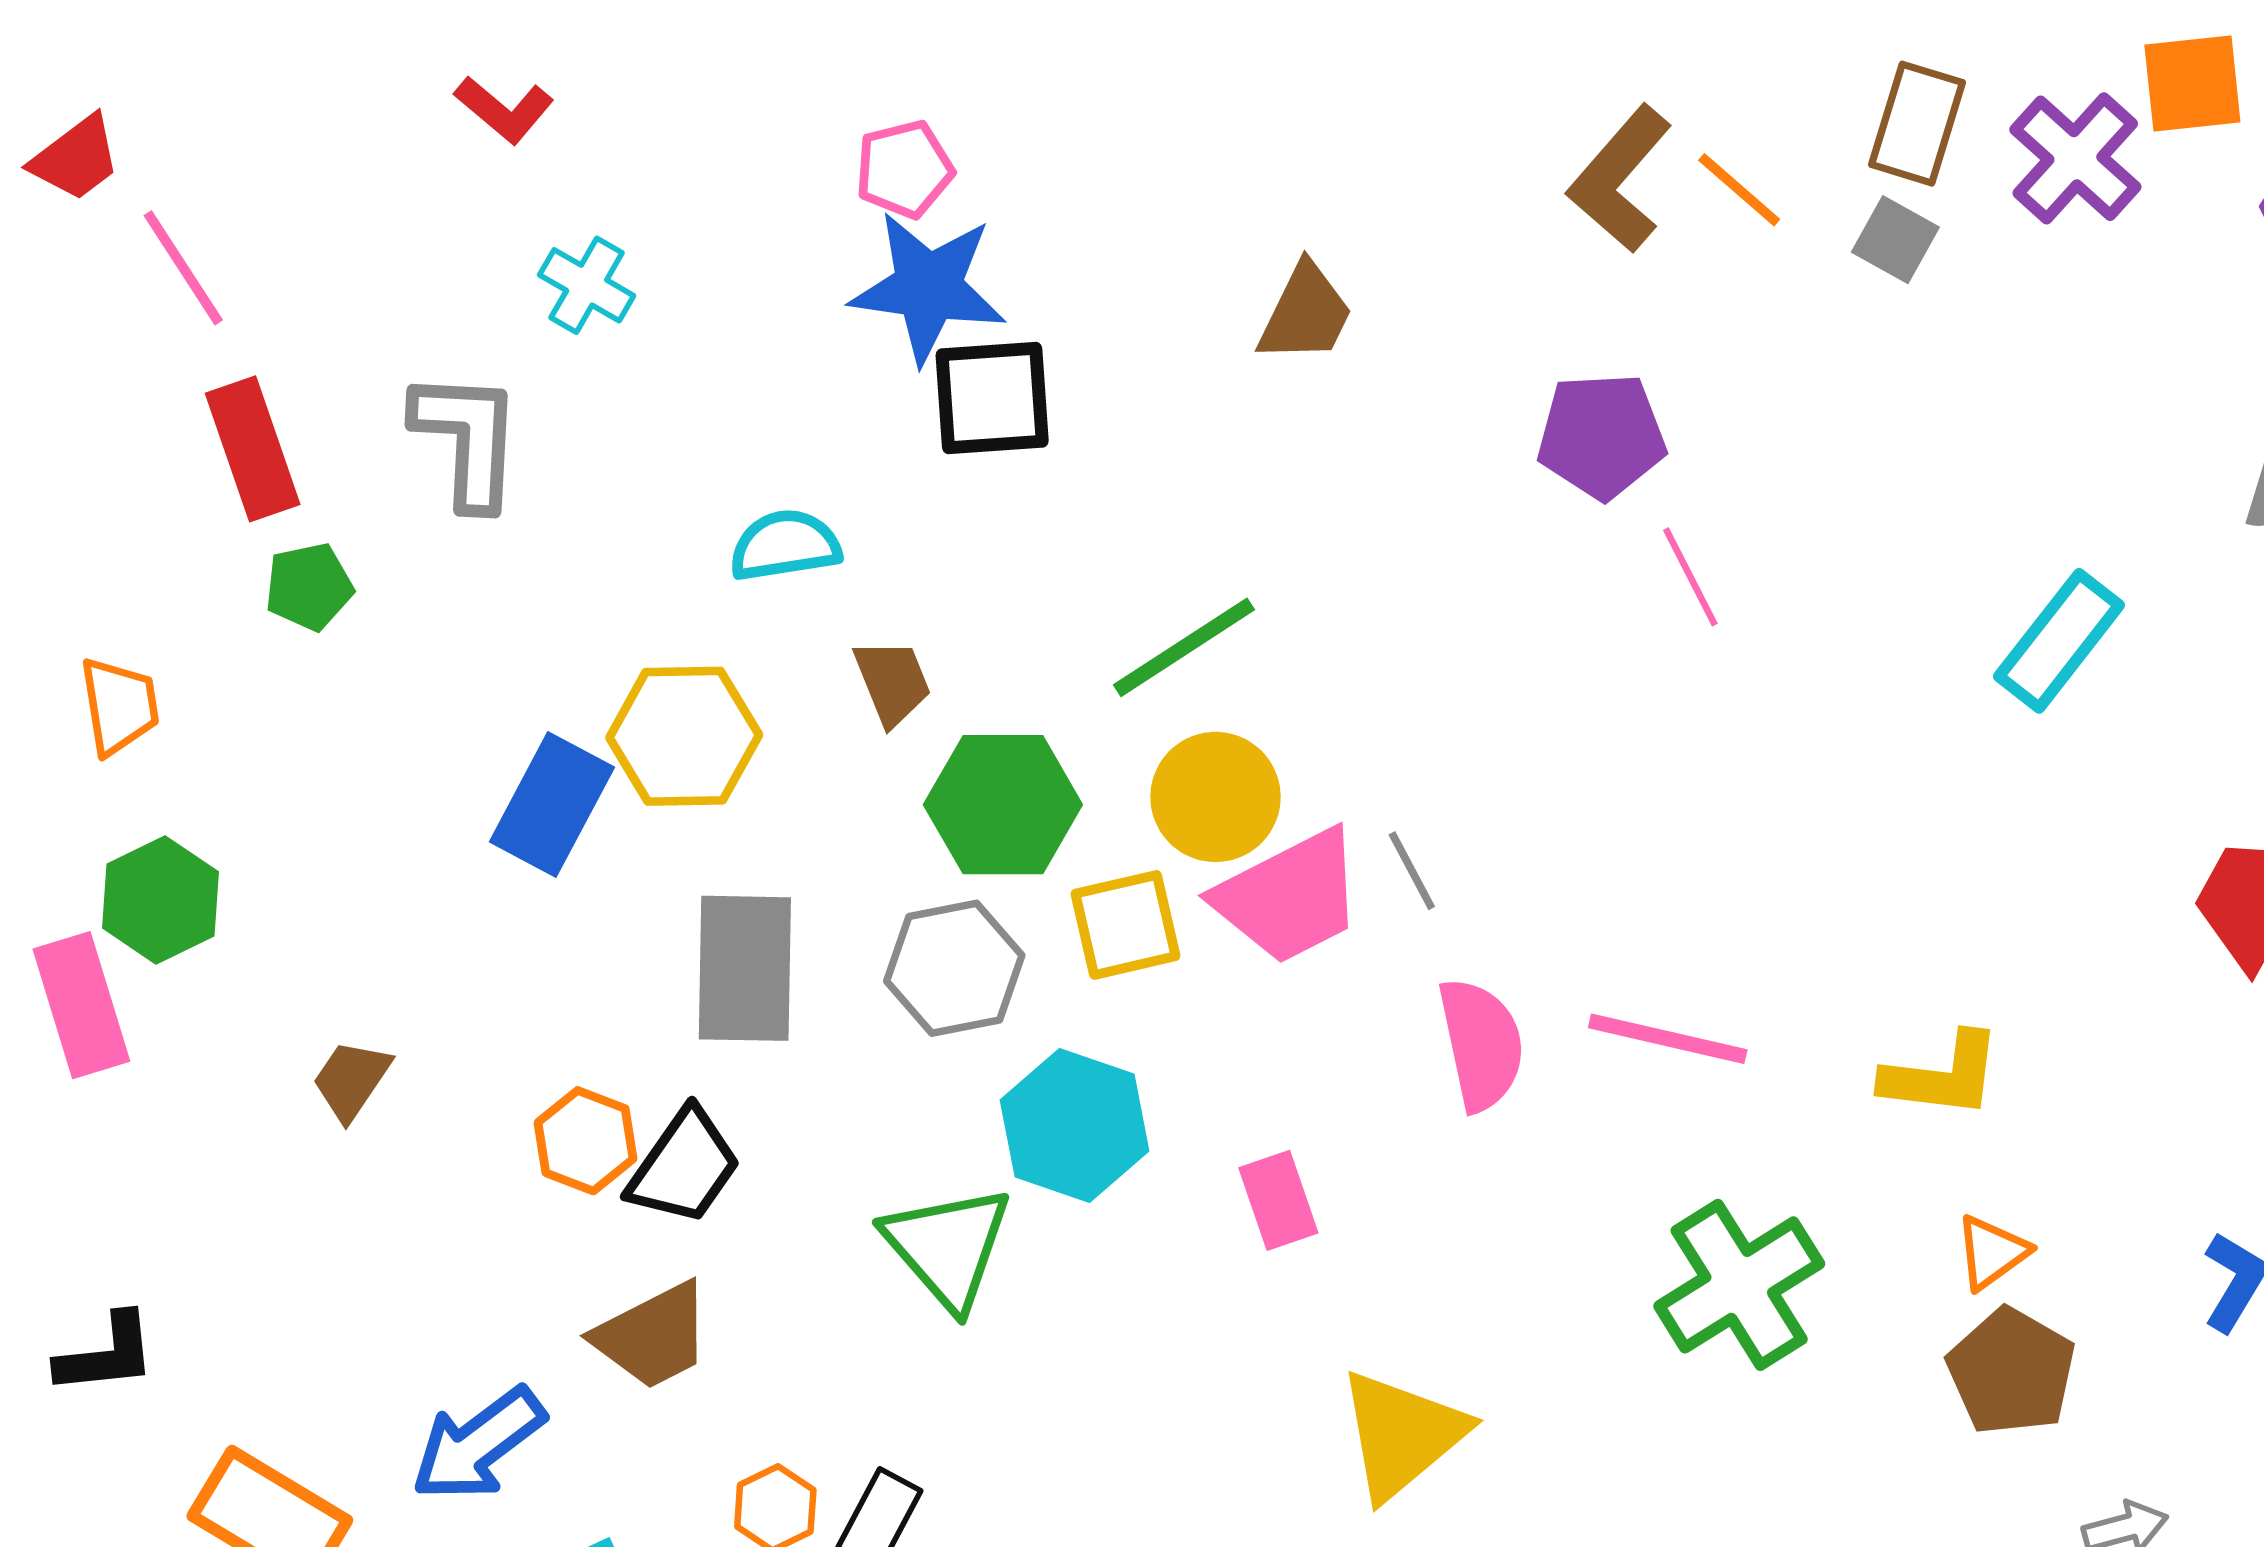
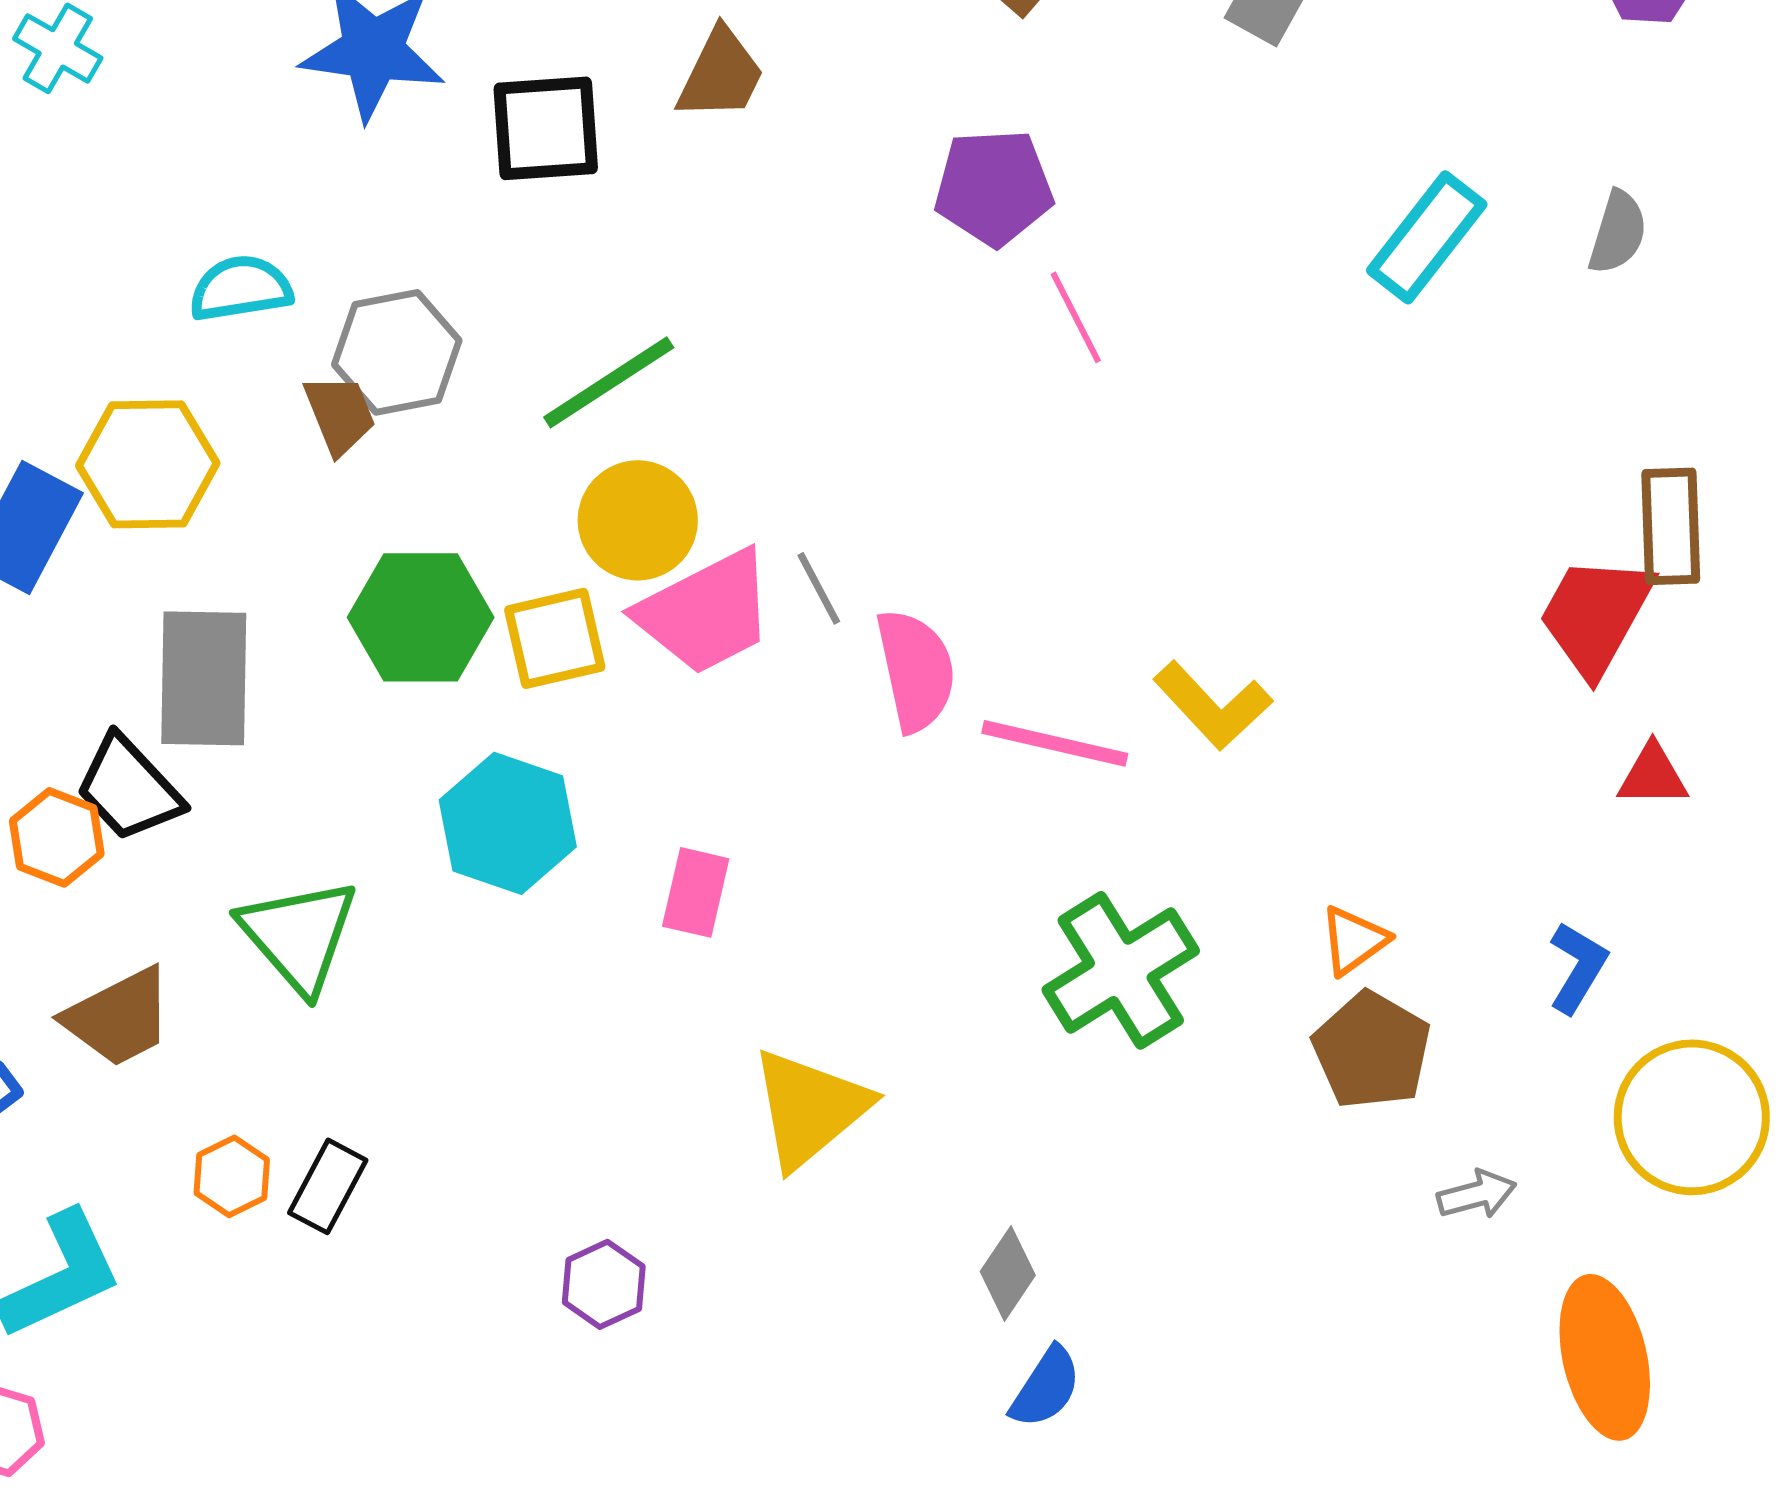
black square: (992, 398) -> (546, 128), moved
cyan rectangle: (2059, 641) -> (1427, 237), moved
green hexagon: (1003, 805) -> (421, 617), moved
gray hexagon: (954, 968) -> (397, 352), moved
pink semicircle: (1481, 1044) -> (916, 670), moved
yellow L-shape: (1942, 1076) -> (1213, 705), moved, turned 40
black trapezoid: (684, 1167) -> (129, 788), moved, turned 102
pink rectangle: (1278, 1200) -> (696, 892), turned 32
green triangle: (948, 1247) -> (299, 935), moved

